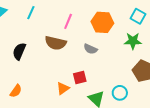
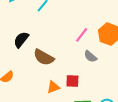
pink line: (68, 21) -> (82, 35), moved
brown semicircle: (56, 43) -> (44, 57), moved

